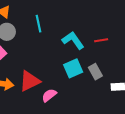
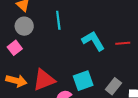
cyan square: (73, 68) -> (83, 81), moved
gray rectangle: (95, 72) -> (113, 86), moved, turned 63

